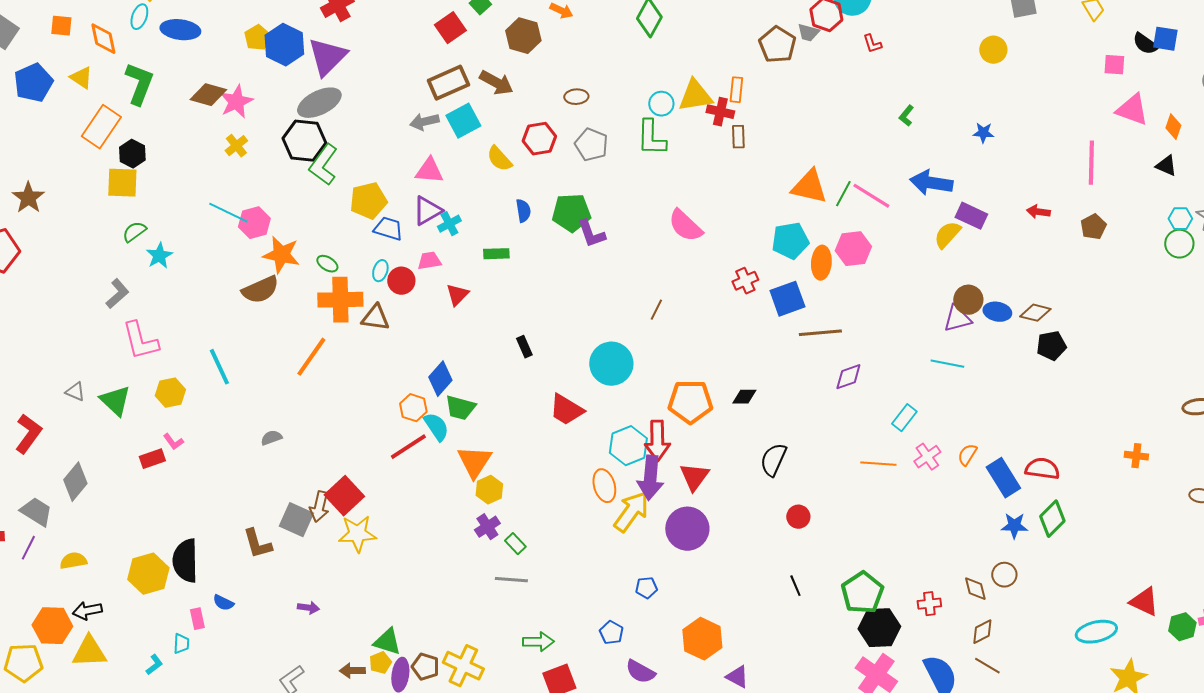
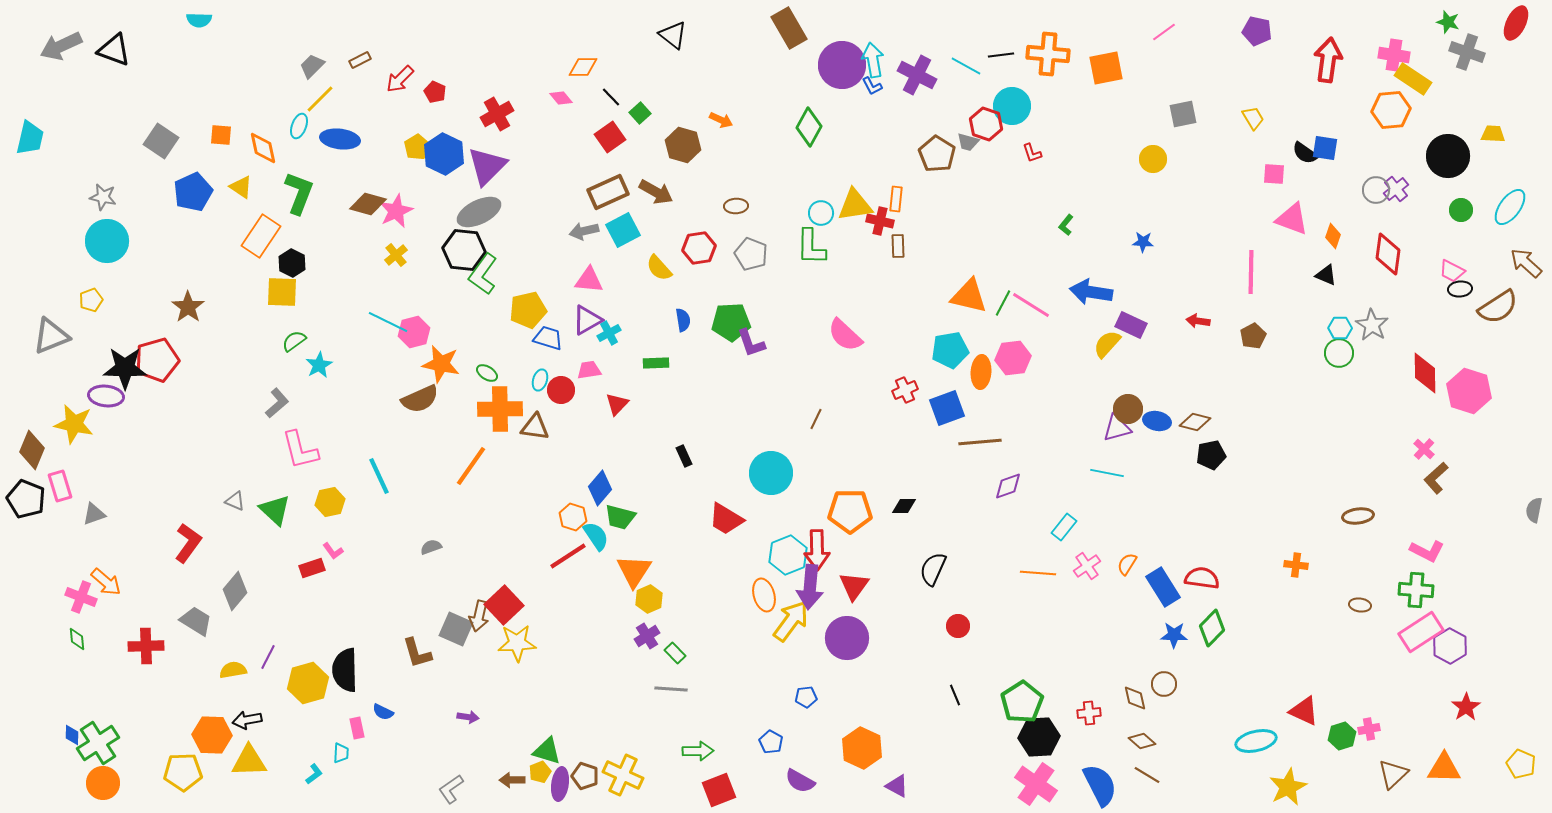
purple line: (28, 548) -> (268, 657), moved
brown diamond: (982, 632) -> (1142, 741), turned 68

